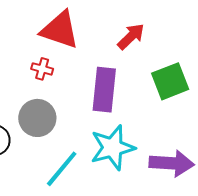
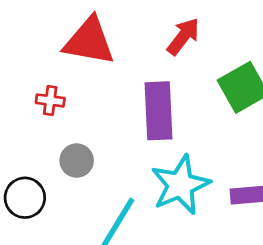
red cross: (42, 69) -> (50, 100), moved
gray circle: (37, 118) -> (77, 161), size x0.7

